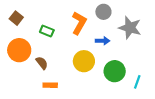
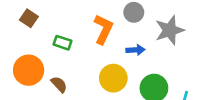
brown square: (16, 18) -> (29, 18), moved
gray star: (130, 28) -> (170, 30), turned -30

